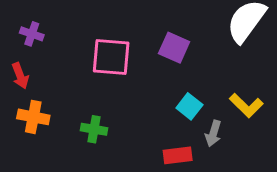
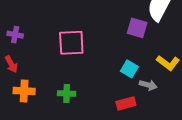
purple square: (174, 48) -> (137, 28), moved
gray arrow: (213, 133) -> (148, 85), turned -84

